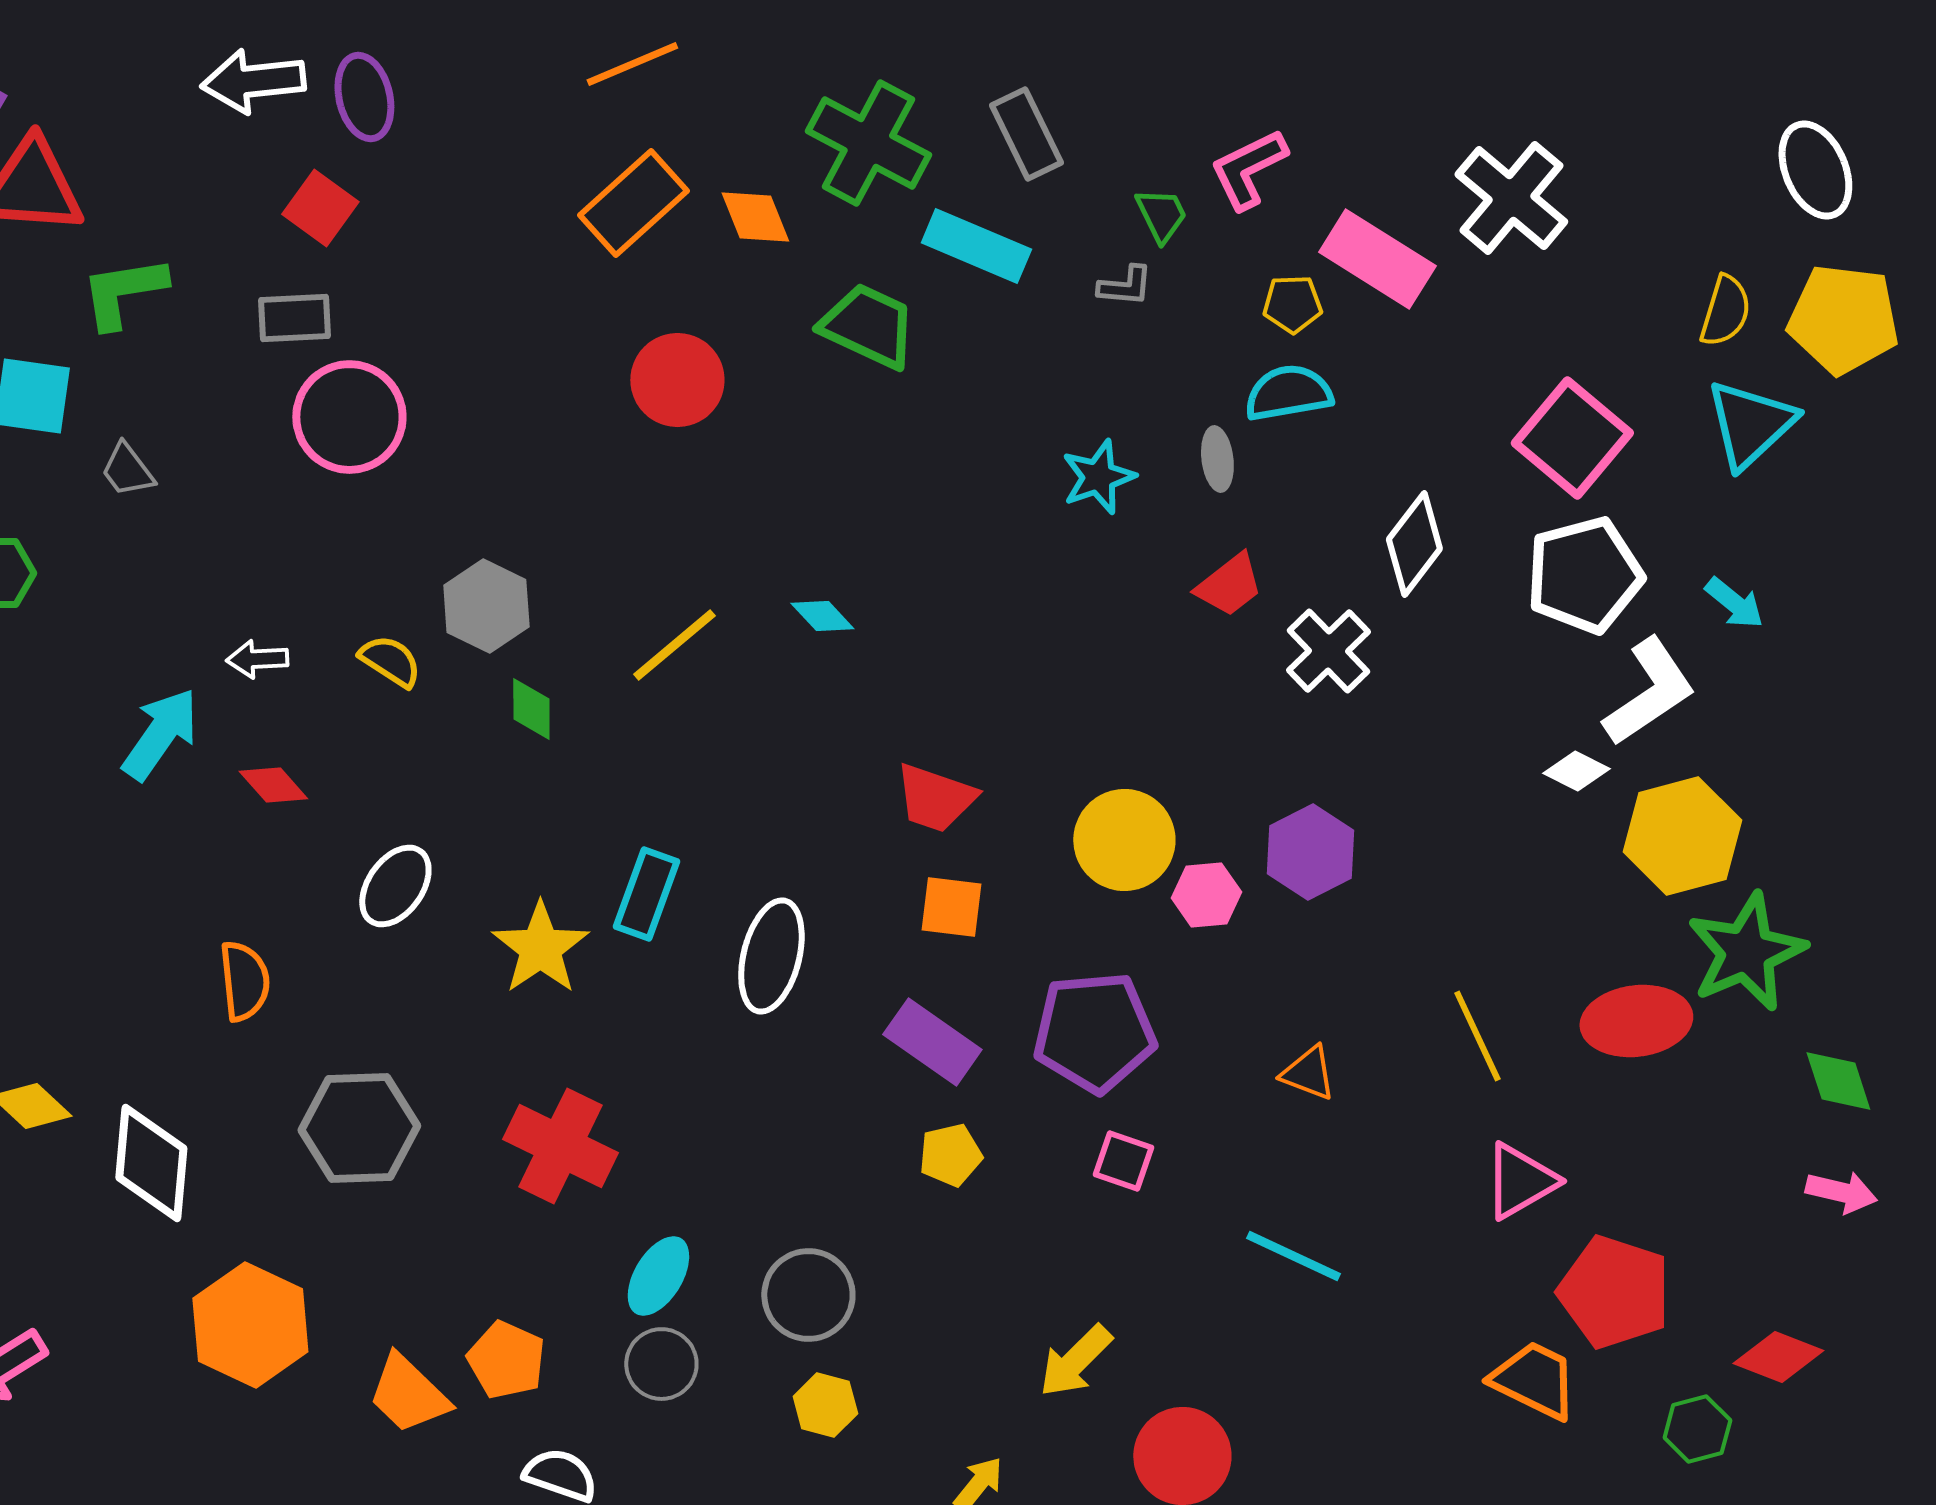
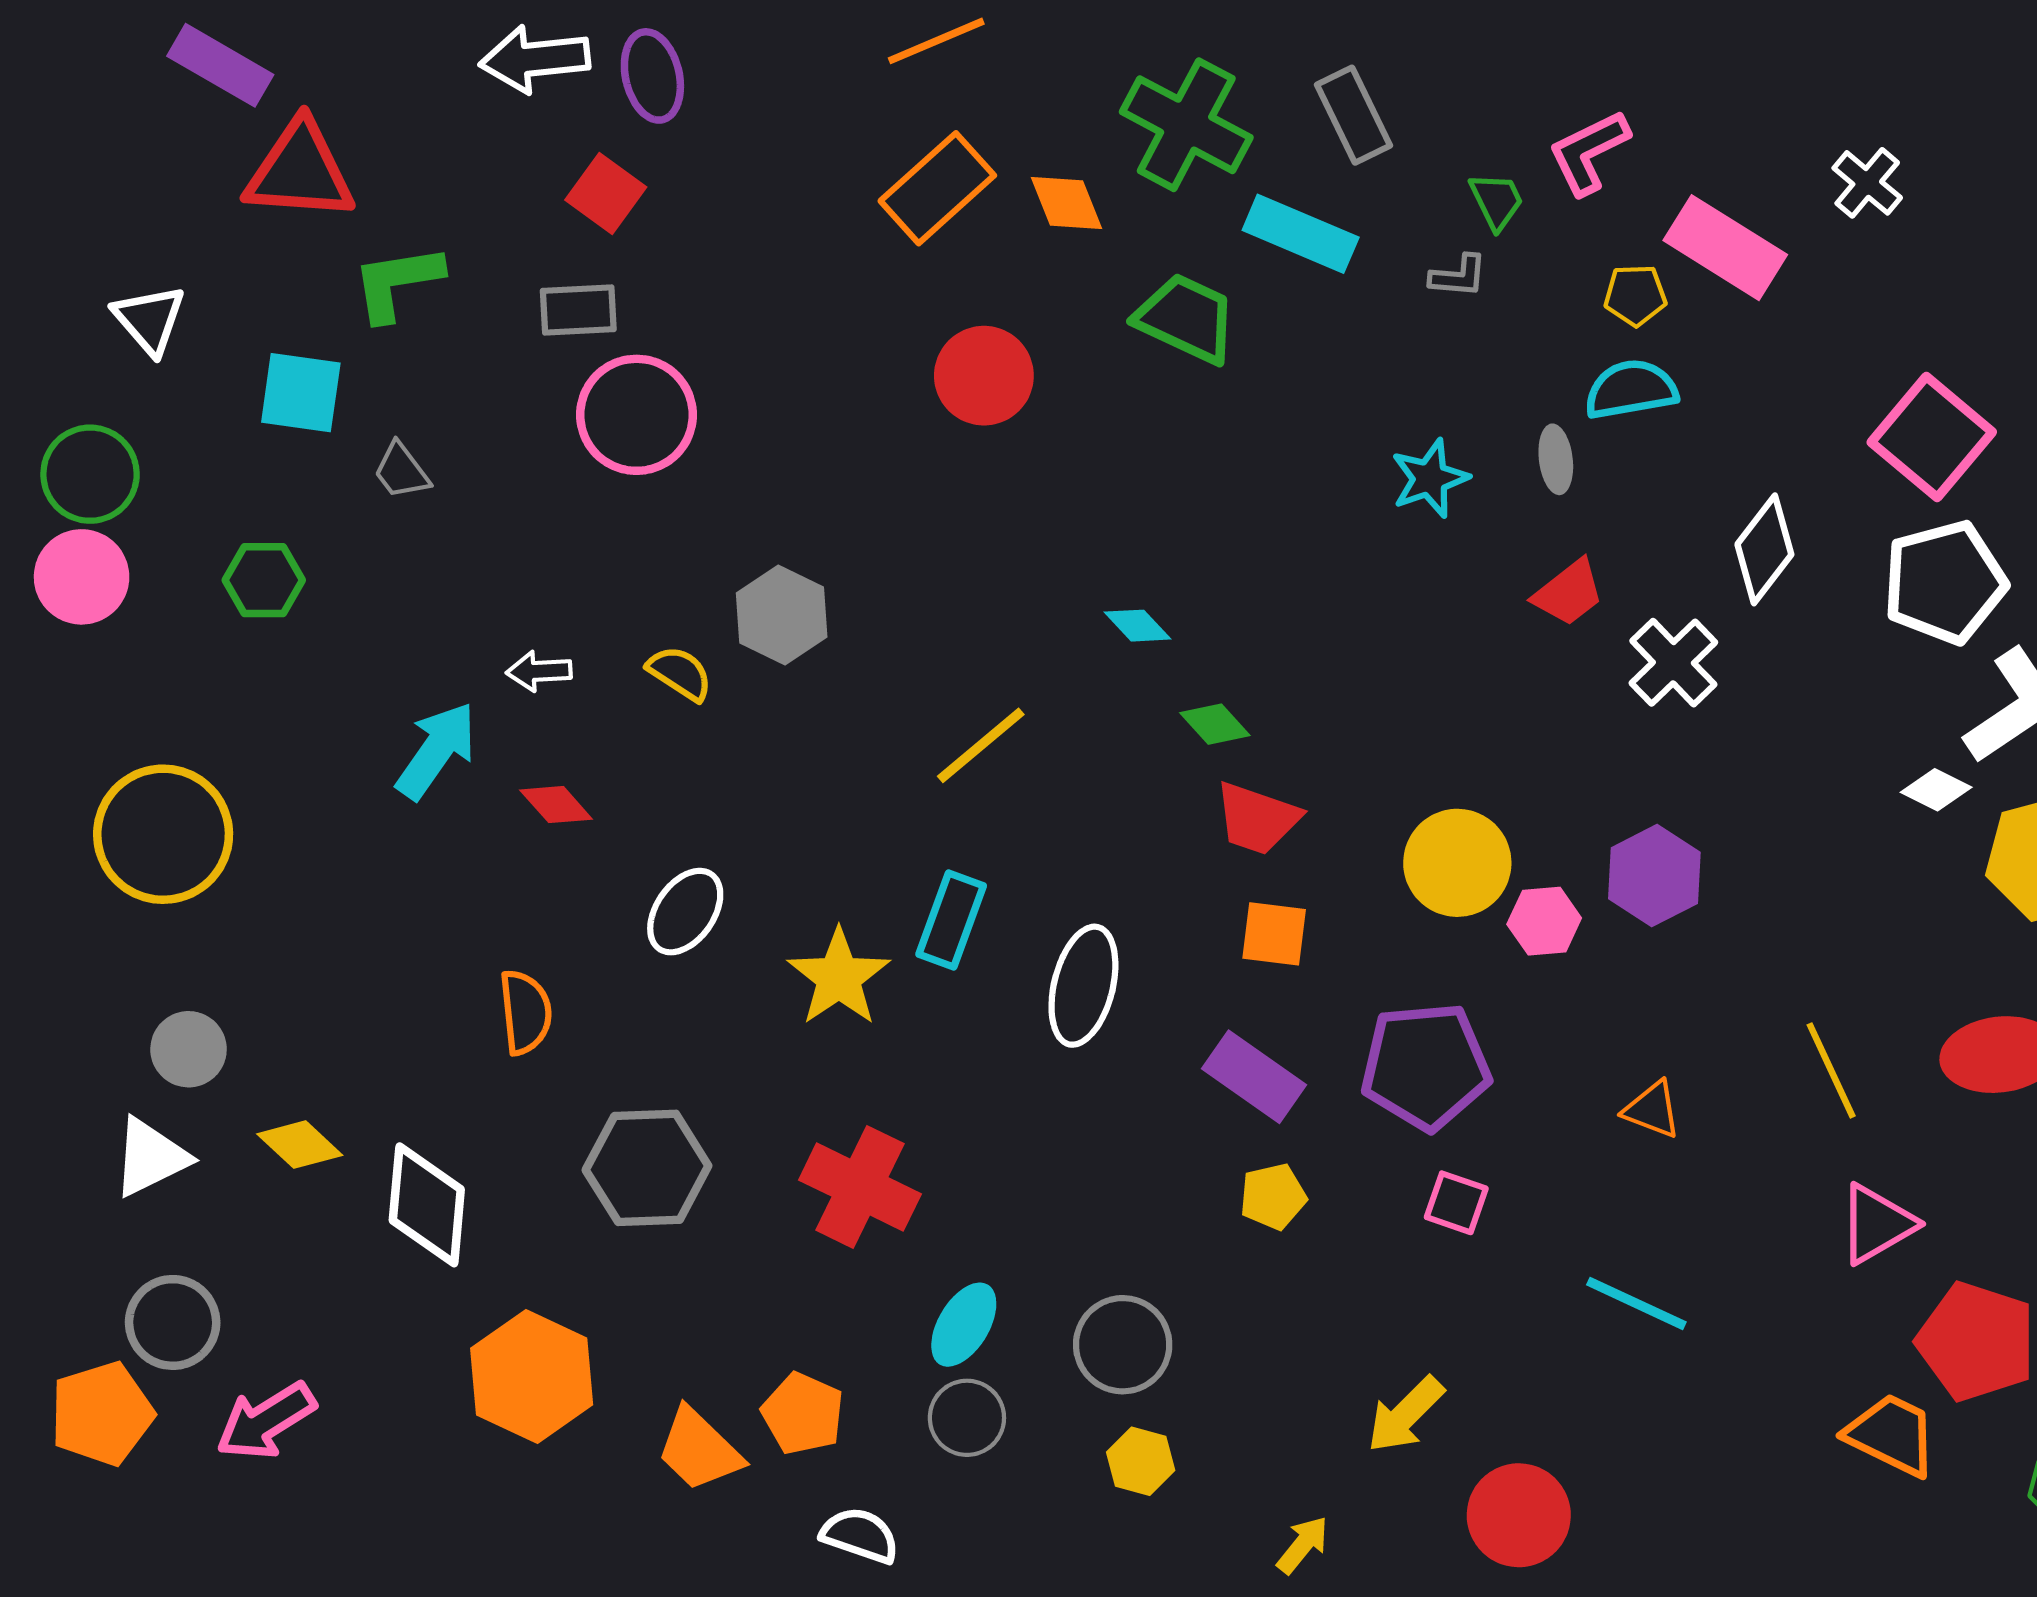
white cross: (1511, 198) -> (1867, 183), size x0.6
yellow line: (674, 645) -> (981, 745), moved
green diamond: (531, 709) -> (1215, 724), moved, turned -42

